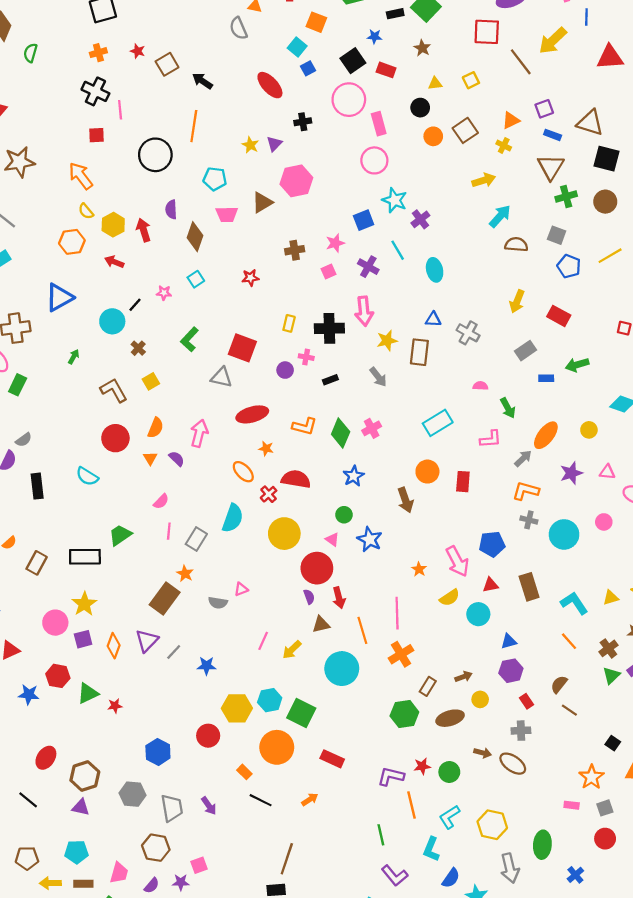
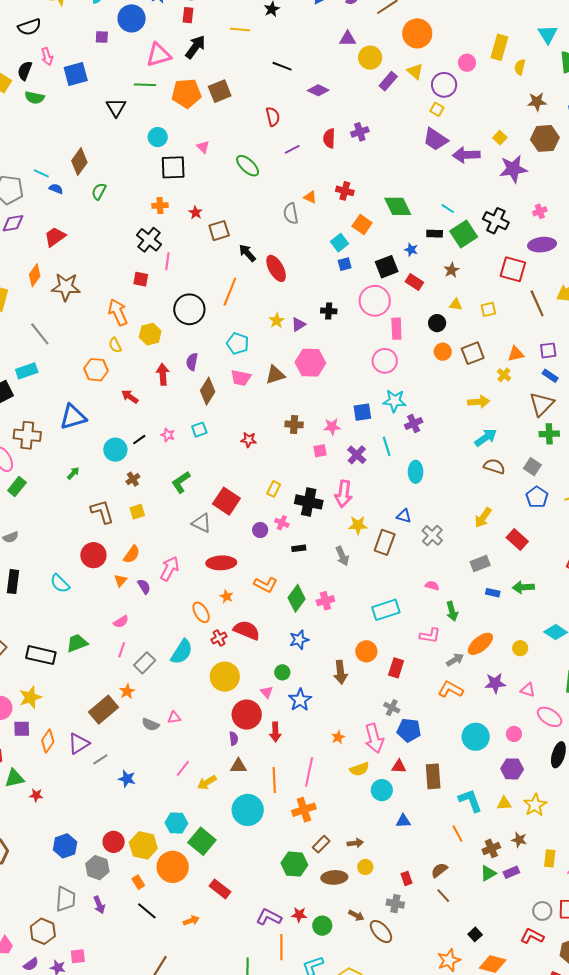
red ellipse: (270, 85) -> (276, 268), moved
cyan star: (395, 200) -> (394, 401), turned -30
yellow hexagon: (113, 225) -> (150, 334), moved
gray cross: (529, 520) -> (392, 708), moved
red arrow: (339, 598) -> (275, 732), moved
purple hexagon: (511, 671) -> (512, 769), moved
yellow hexagon: (237, 708) -> (143, 845), moved
gray hexagon: (132, 794) -> (97, 868), moved

